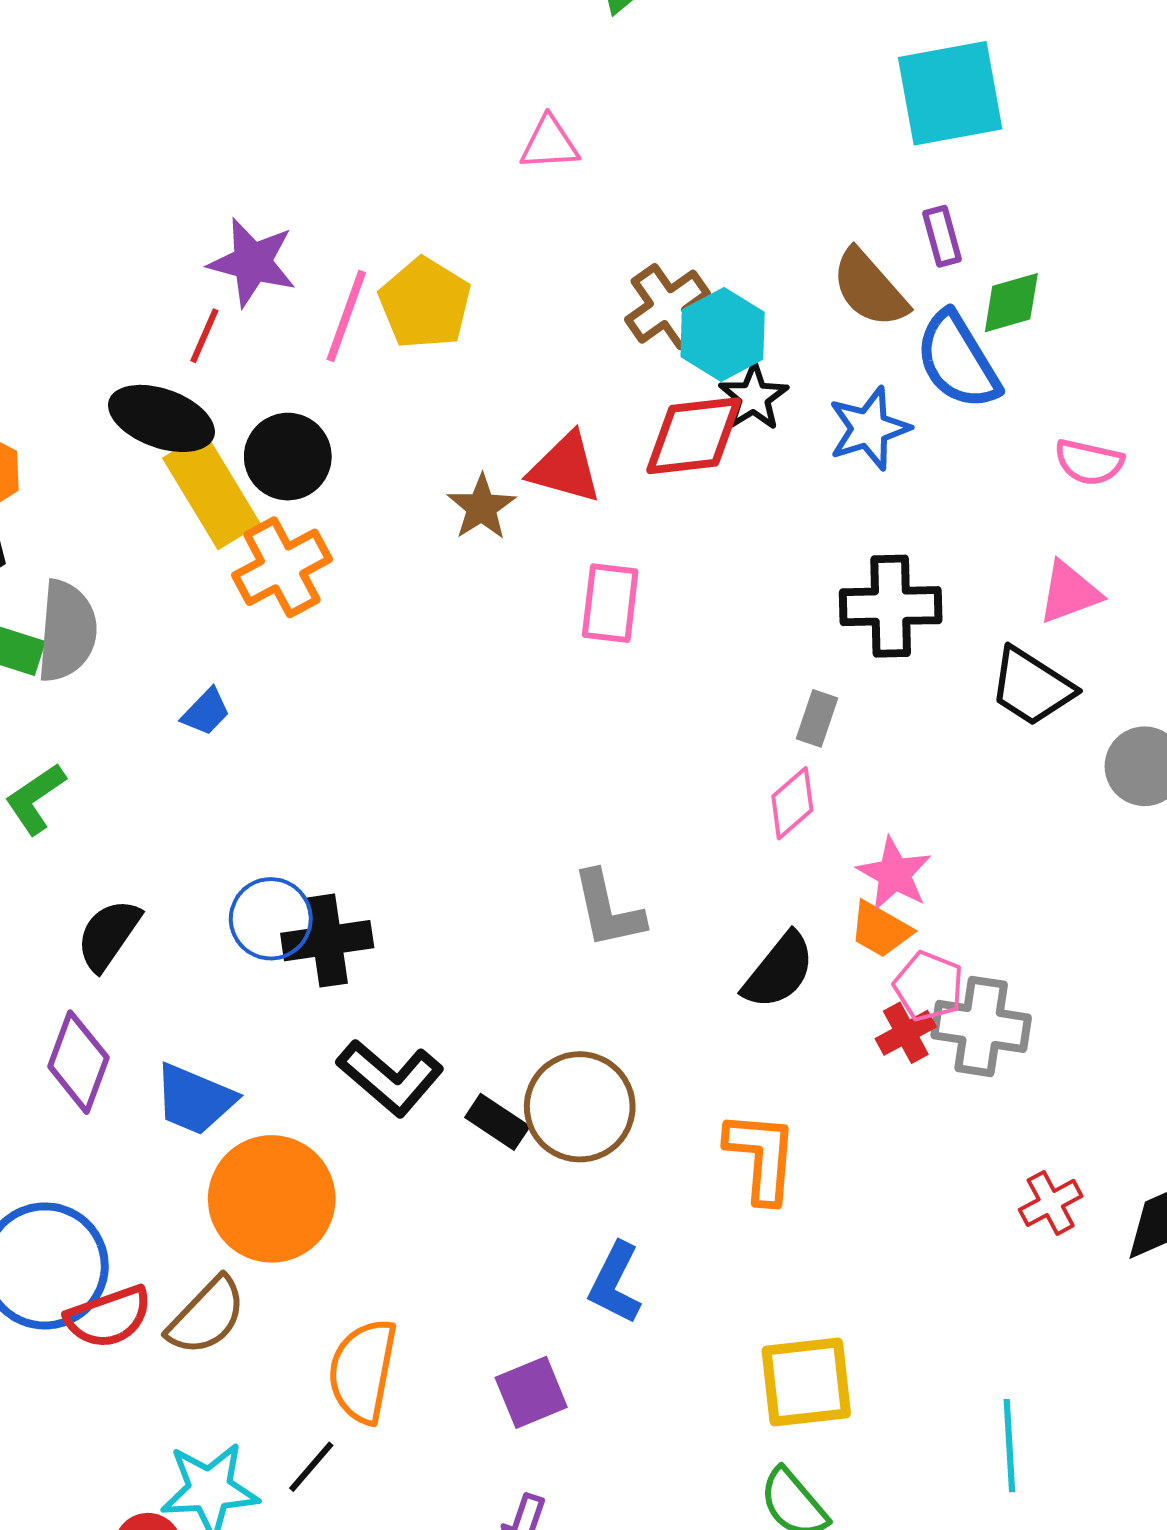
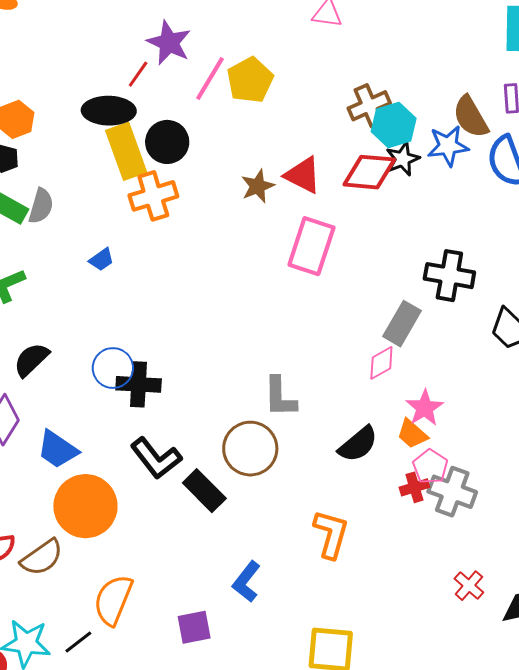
black ellipse: (161, 418) -> (109, 111), turned -30
blue star: (869, 428) -> (448, 146), moved
pink rectangle: (610, 603) -> (311, 246), size x1.4
gray semicircle: (67, 631) -> (41, 206), size x0.7
gray rectangle: (817, 718) -> (402, 324), size x1.6
brown circle: (580, 1107) -> (250, 449), moved
black rectangle: (497, 1122) -> (204, 491), size x1.4
red cross: (1051, 1203) -> (469, 586), turned -32

